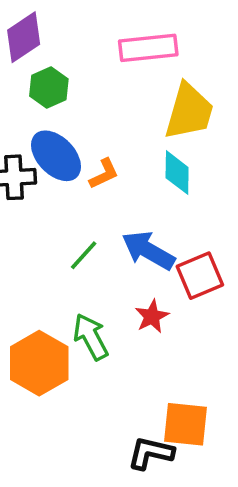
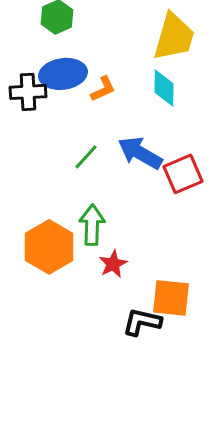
blue ellipse: (56, 156) -> (63, 74), turned -54
red star: (152, 316) -> (113, 264), moved
green arrow: (91, 337) -> (92, 225), turned 30

